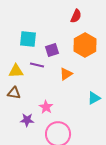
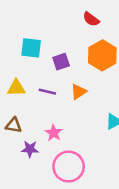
red semicircle: (76, 16) -> (91, 19), turned 104
purple line: (37, 65) -> (47, 92), moved
brown triangle: (14, 93) -> (14, 125), moved

